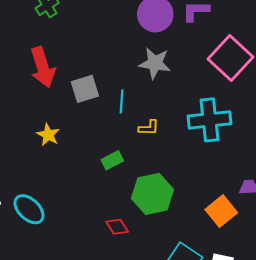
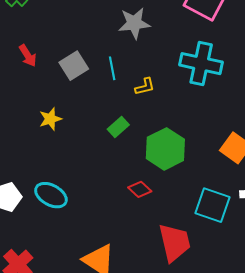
red arrow: (43, 67) -> (28, 56), size x0.6
cyan cross: (210, 120) -> (201, 64), turned 33
yellow star: (48, 135) -> (50, 119), turned -30

